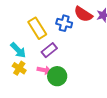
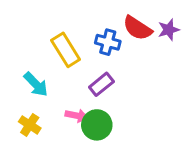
purple rectangle: (49, 50) -> (101, 84), moved
yellow cross: (19, 68) -> (30, 125), moved

